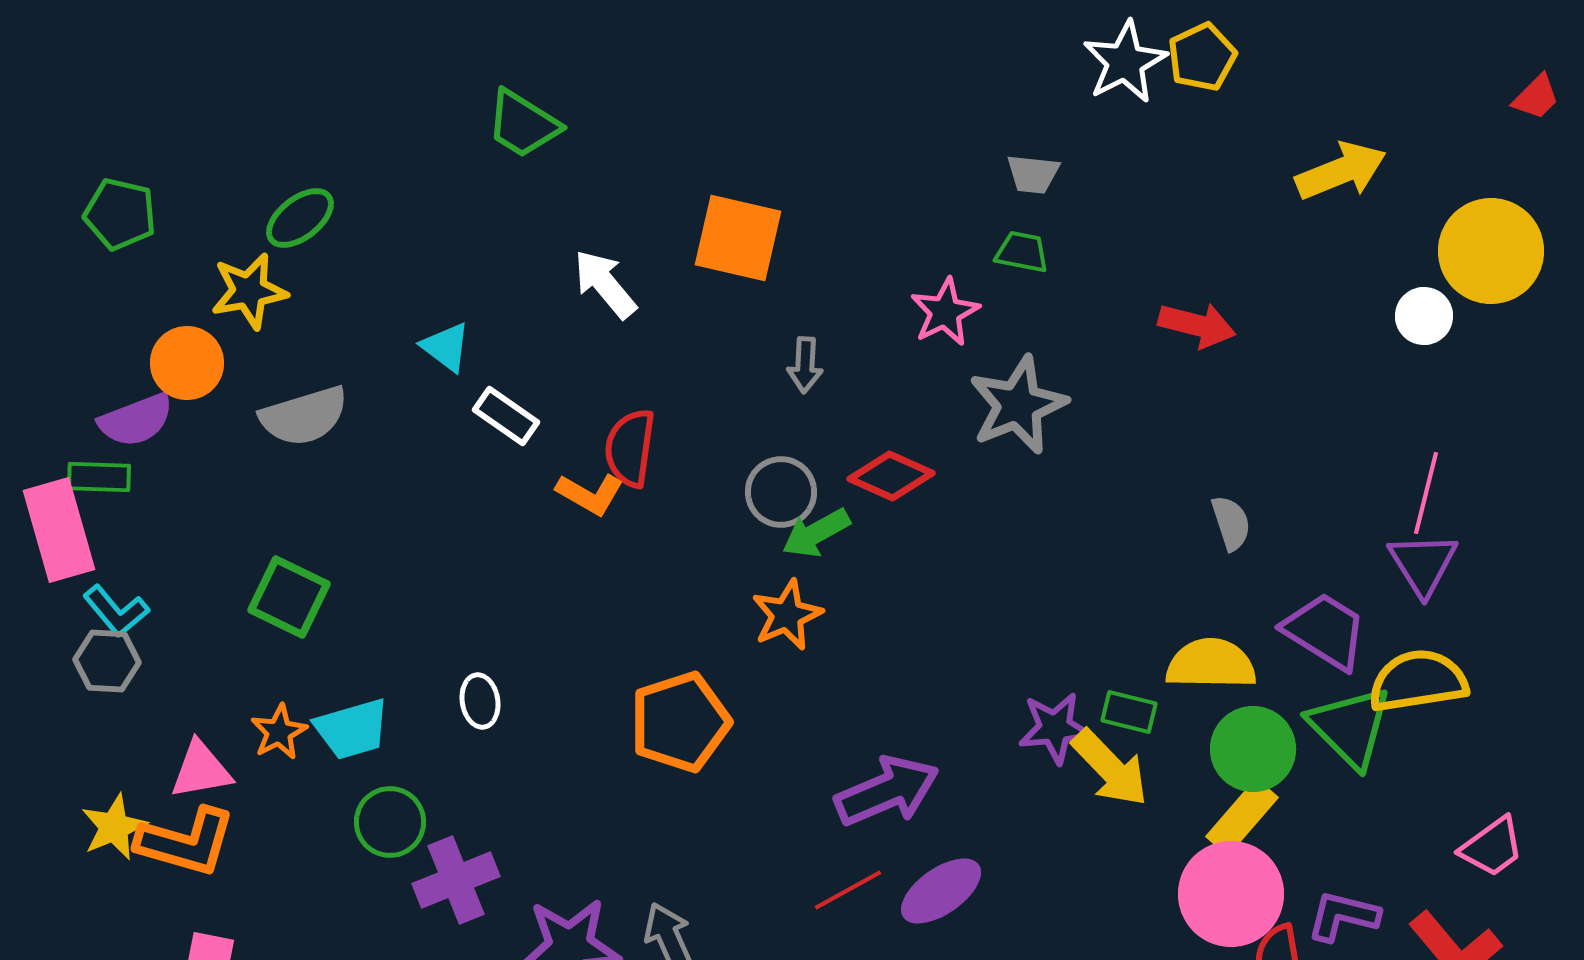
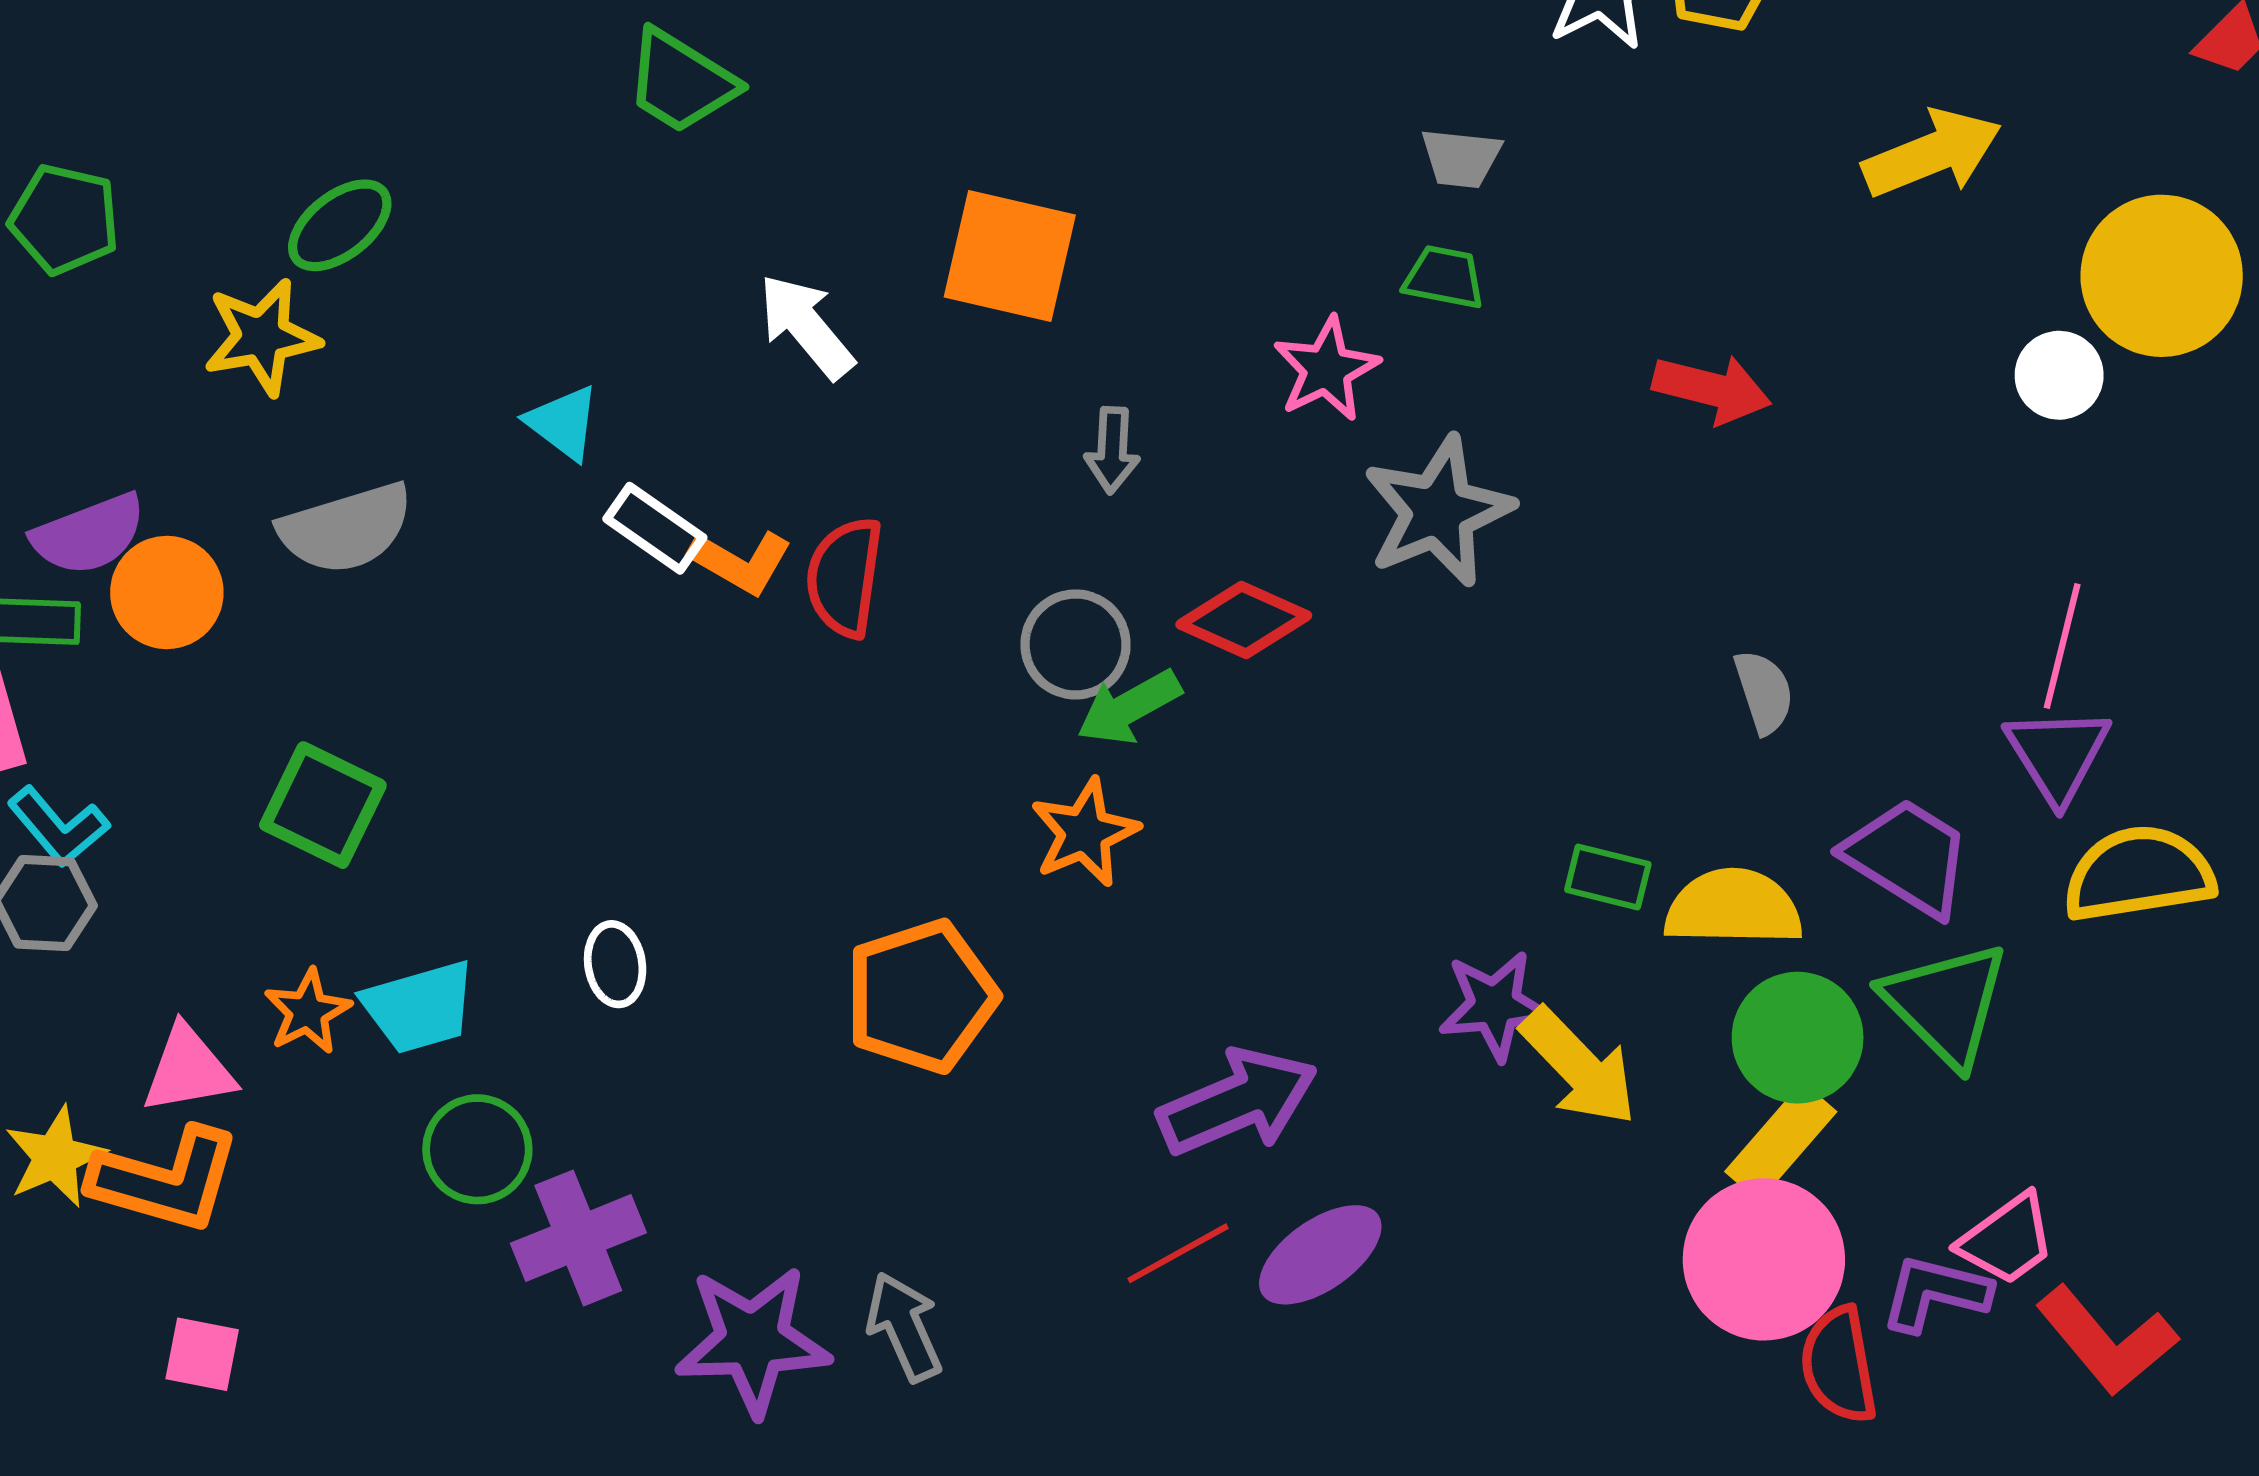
orange circle: (187, 363) -> (167, 592), moved
orange L-shape: (590, 494) -> (741, 562), moved
yellow semicircle: (1418, 681) -> (2139, 874), moved
green rectangle: (1129, 712) -> (1608, 877), moved
pink trapezoid: (1492, 847) -> (2007, 1240), moved

